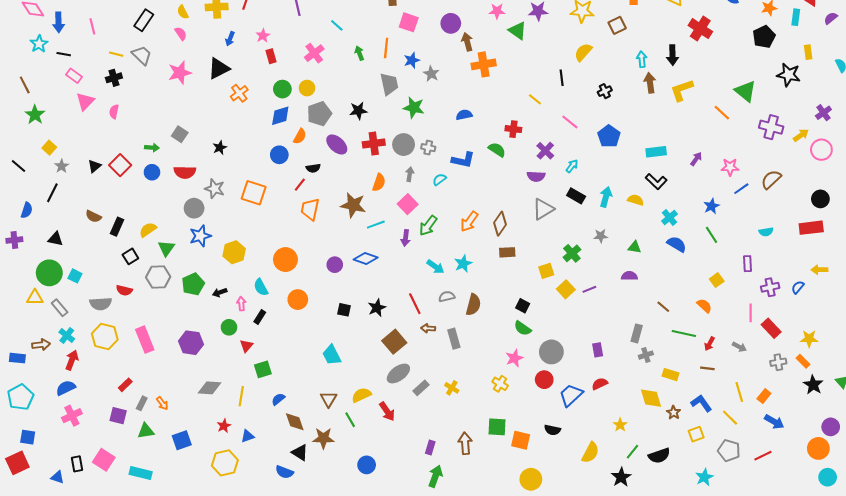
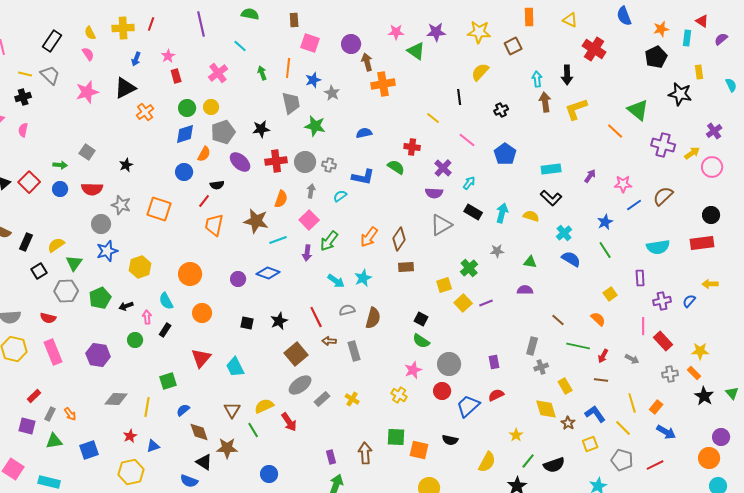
cyan semicircle: (766, 232) -> (658, 247), size x1.6
red semicircle: (124, 290) -> (48, 318), moved
red triangle: (246, 346) -> (201, 358), moved, size x1.5
yellow rectangle: (670, 375) -> (565, 386), turned 42
purple rectangle: (430, 447) -> (331, 457), turned -32

